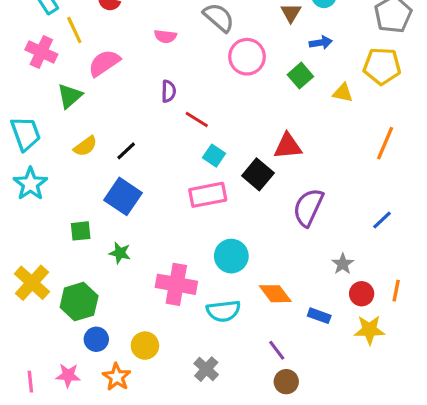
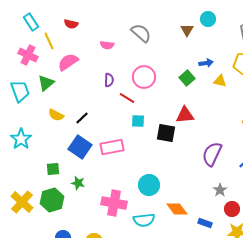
blue arrow: (321, 43) -> (206, 63), moved
pink circle: (247, 57) -> (144, 77), moved
green square: (300, 76) -> (187, 78), moved
cyan trapezoid: (26, 134) -> (20, 91), moved
yellow semicircle: (85, 146) -> (56, 115), turned 63
cyan square: (214, 156) -> (138, 121), turned -32
black square: (258, 174) -> (166, 133), turned -30
pink rectangle: (208, 195) -> (112, 147), moved
purple semicircle: (308, 207) -> (212, 154), moved
green hexagon: (79, 302) -> (52, 200), moved

